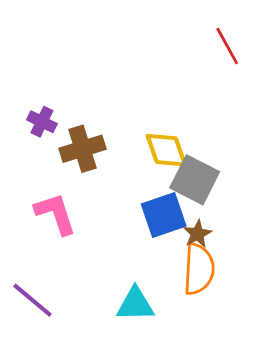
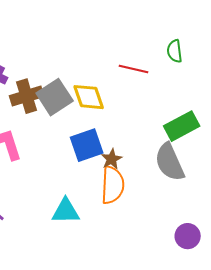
red line: (227, 46) -> (134, 69), moved, turned -48
gray square: (195, 180) -> (55, 97), moved, turned 30

